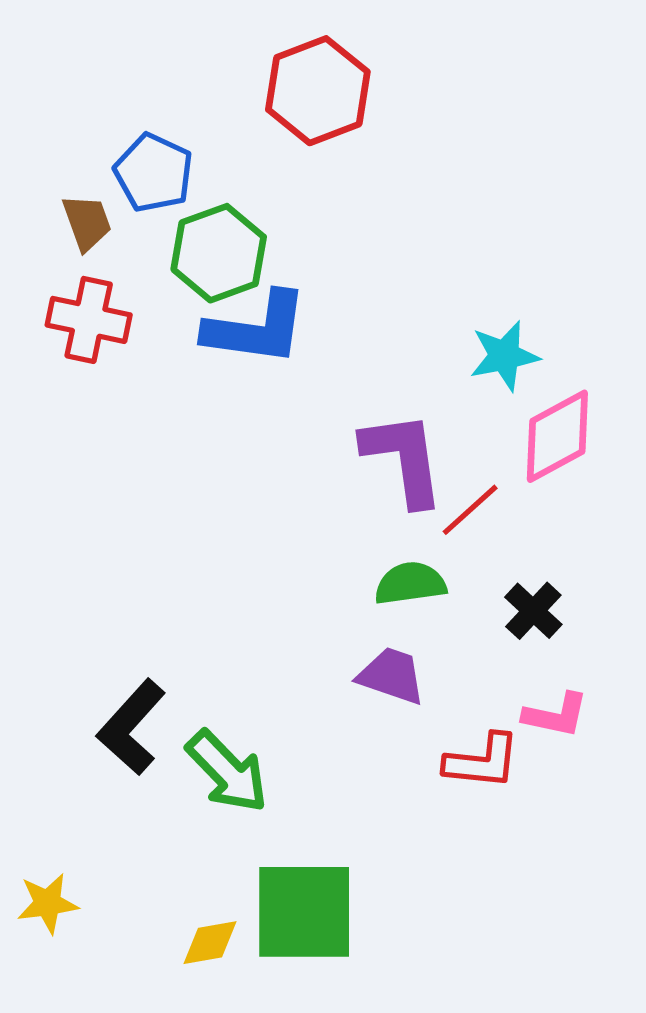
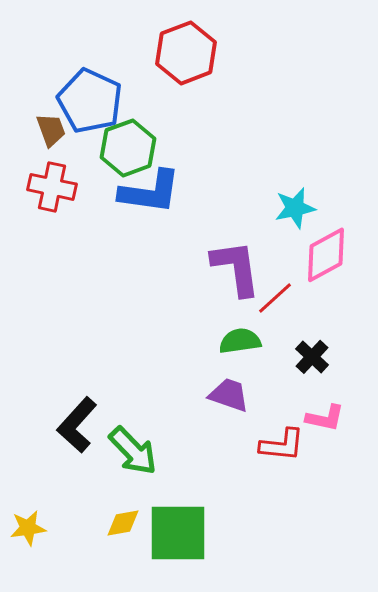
blue pentagon: (154, 173) -> (90, 101), size x1.4
yellow diamond: (210, 943) -> (123, 523), moved

